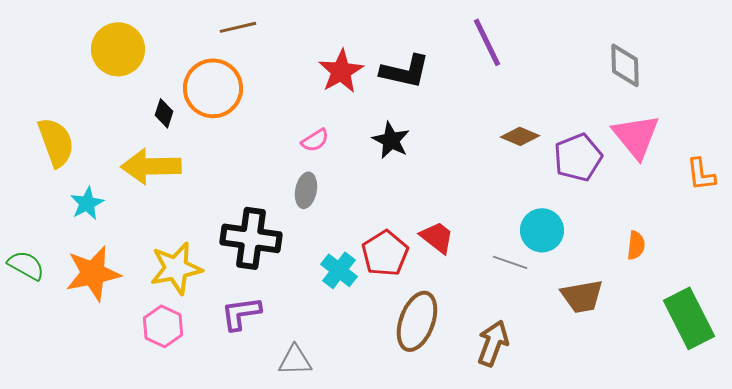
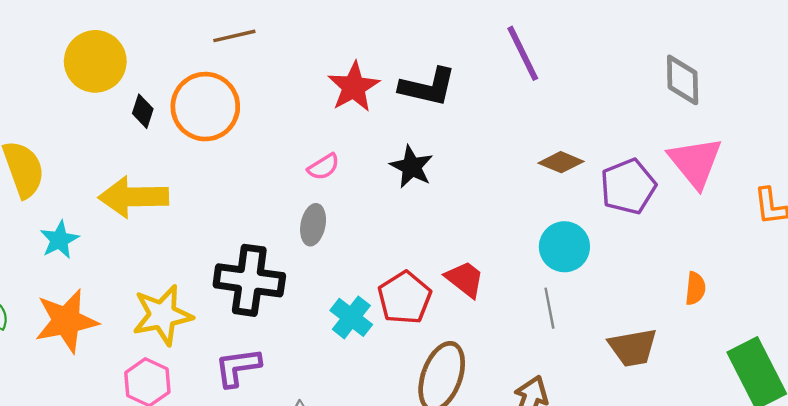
black diamond: (164, 113) -> (143, 111), moved
cyan circle: (542, 230) -> (564, 247), moved
gray line: (510, 262) -> (549, 308), turned 60

